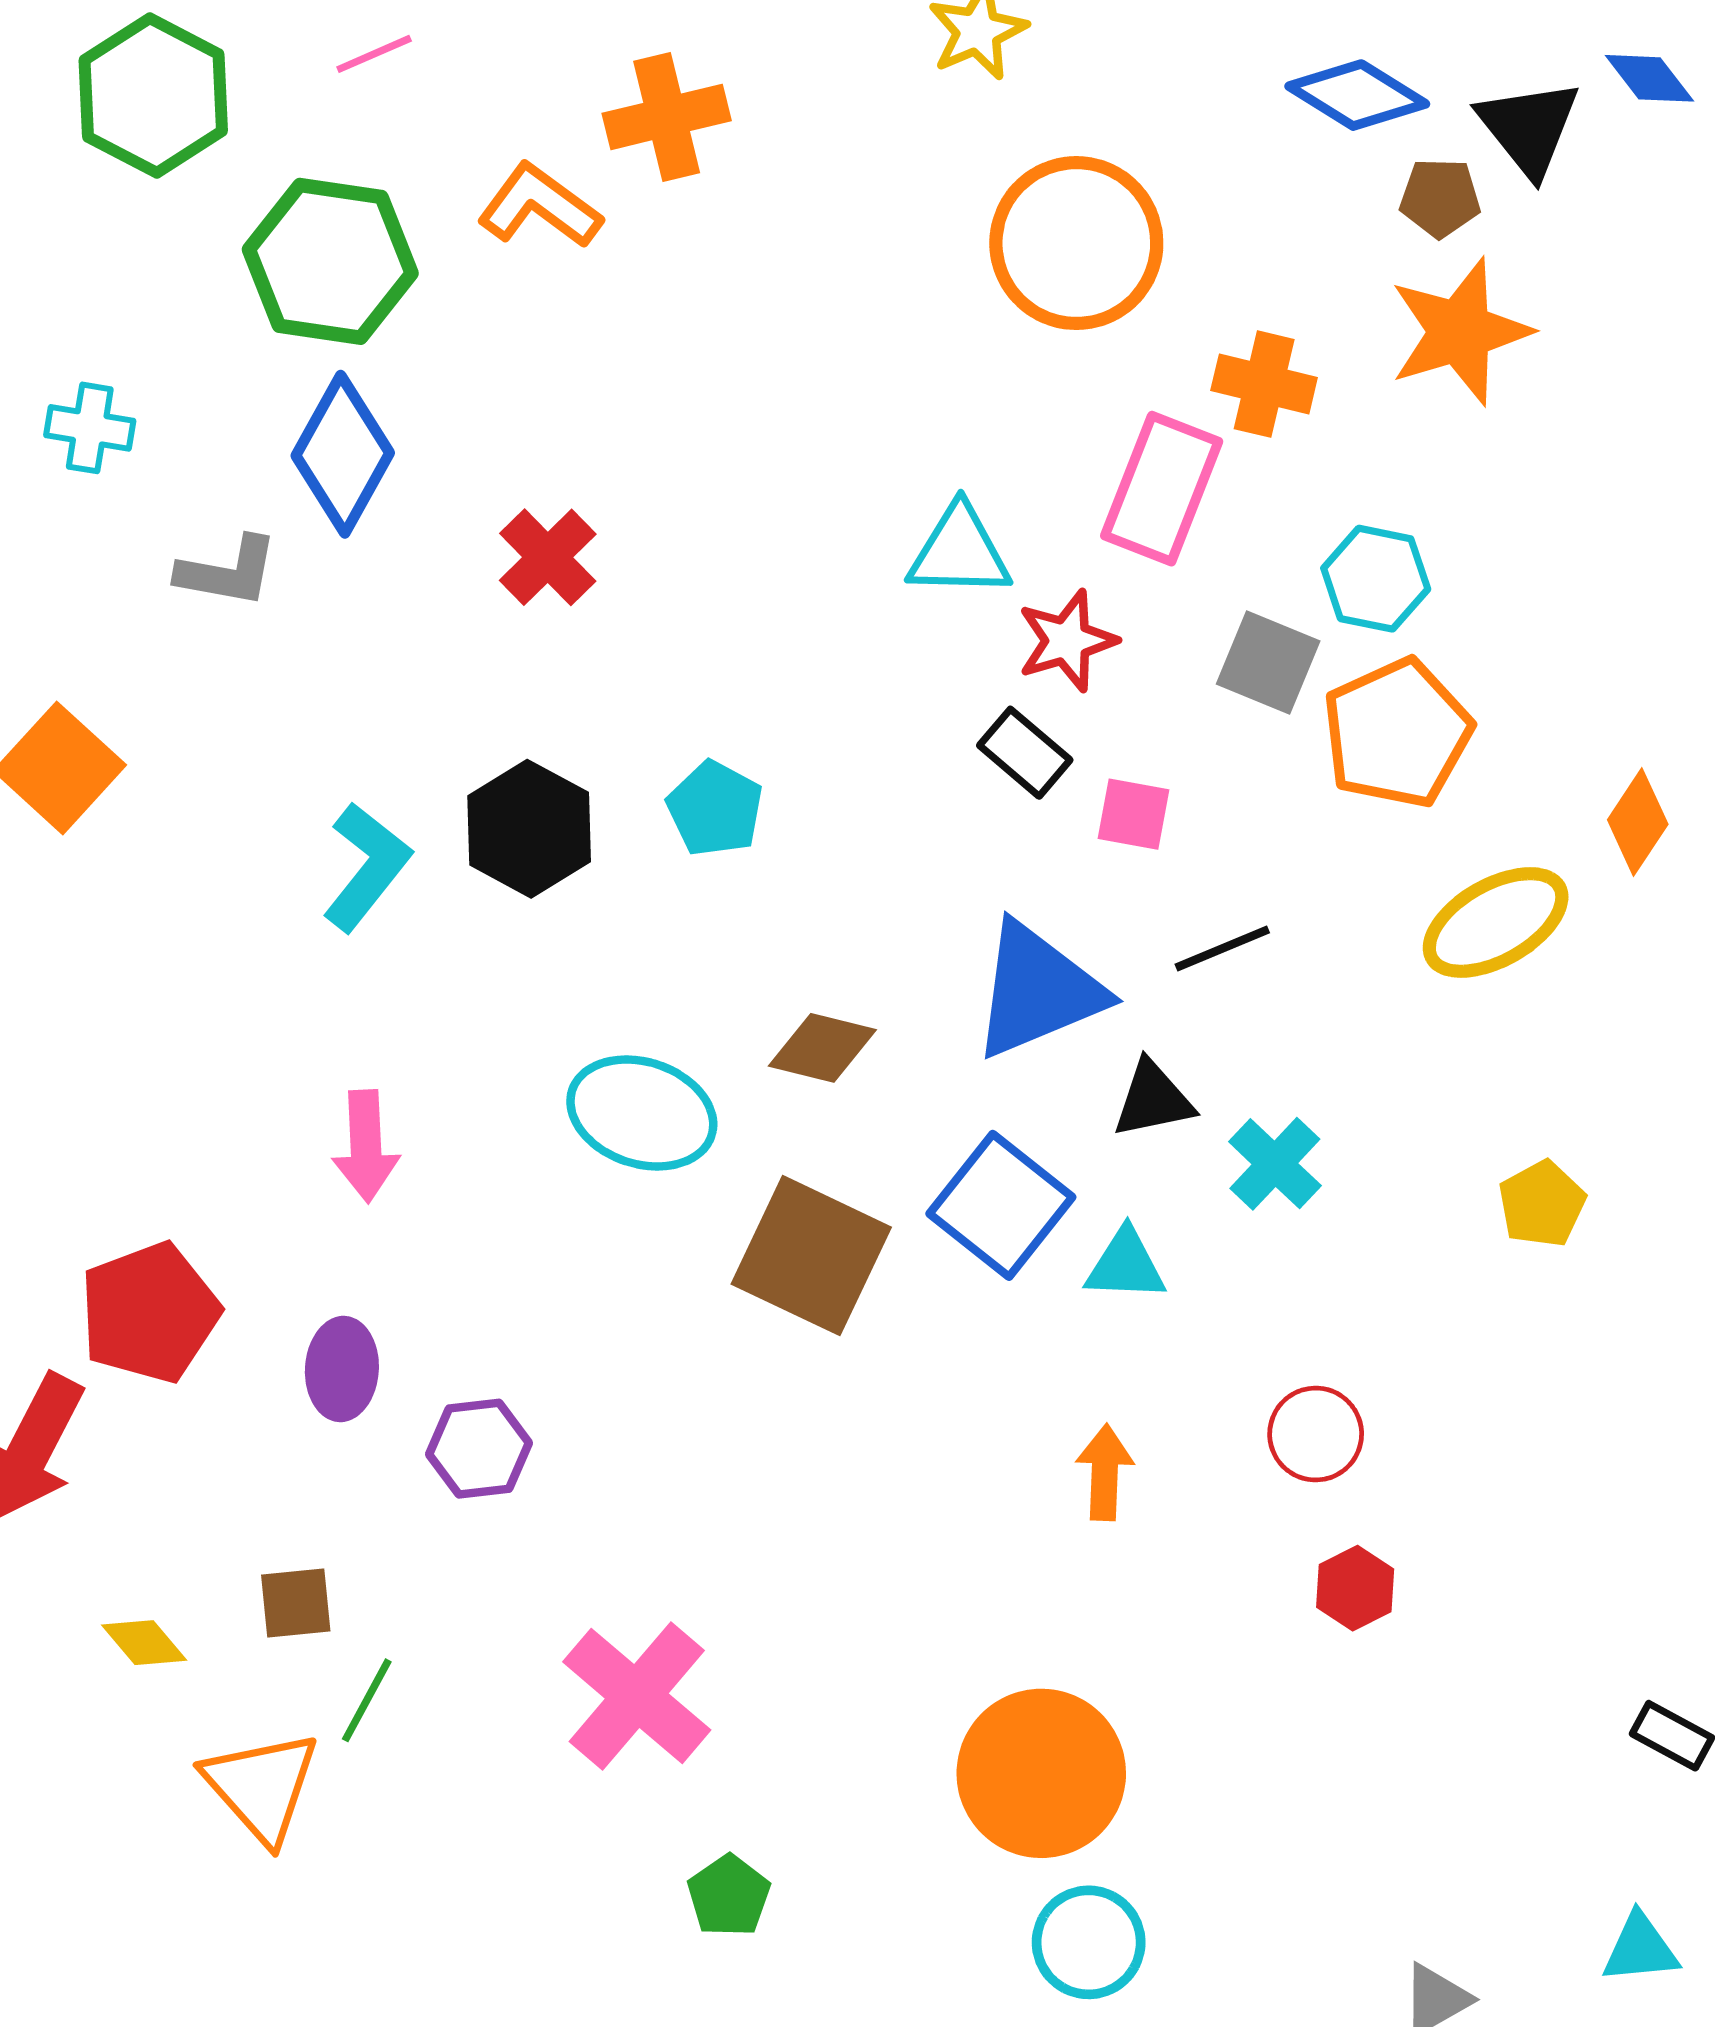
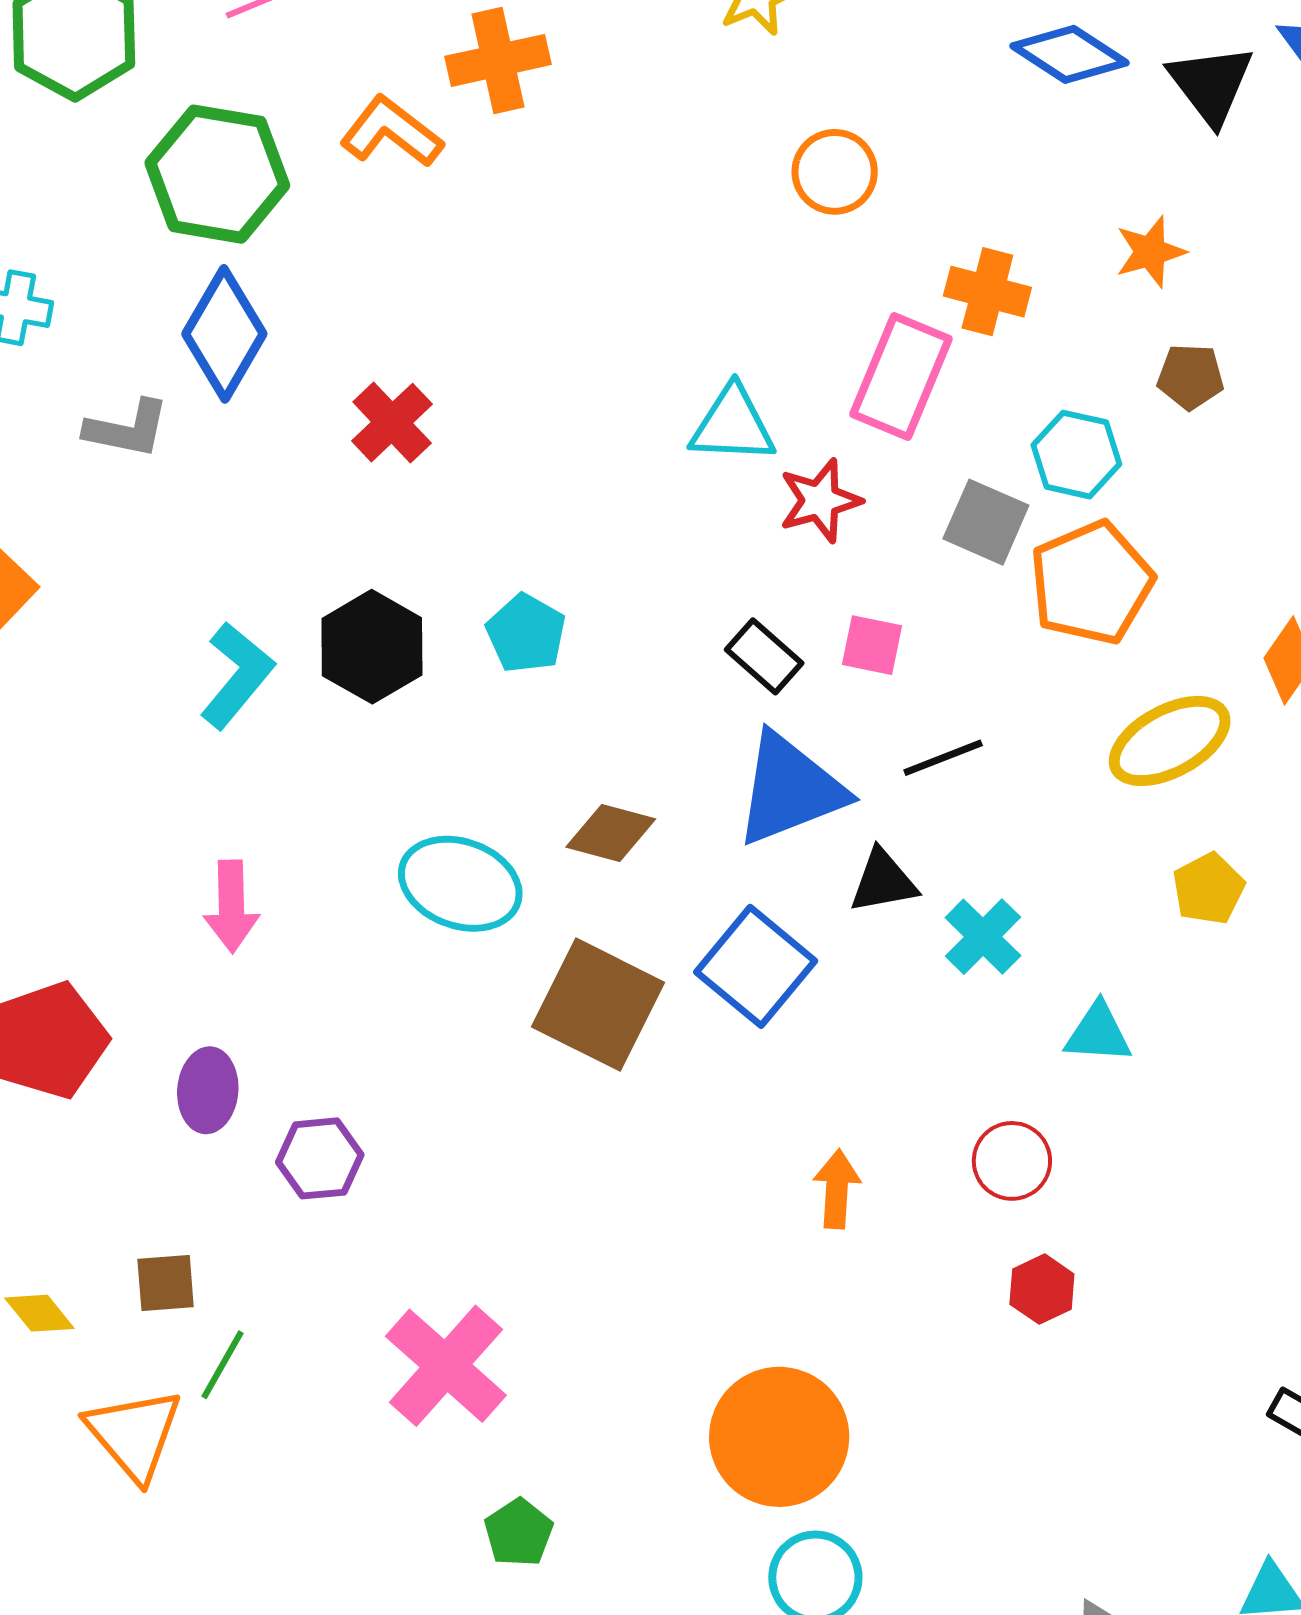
brown pentagon: (1440, 198) -> (1191, 377), moved
orange circle: (1076, 243) -> (835, 172), size x0.6
orange star: (1460, 332) -> (1150, 252), size x0.6
black rectangle: (1025, 753) -> (764, 656), moved
yellow pentagon: (1542, 1204) -> (1208, 889), moved
cyan triangle: (1125, 1265) -> (1098, 1033), moved

